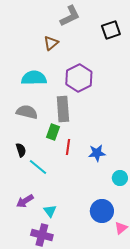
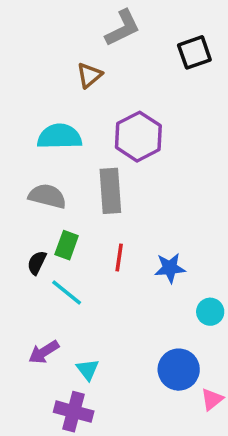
green rectangle: (53, 132) -> (67, 245), moved
black semicircle: (21, 150) -> (37, 263), turned -136

